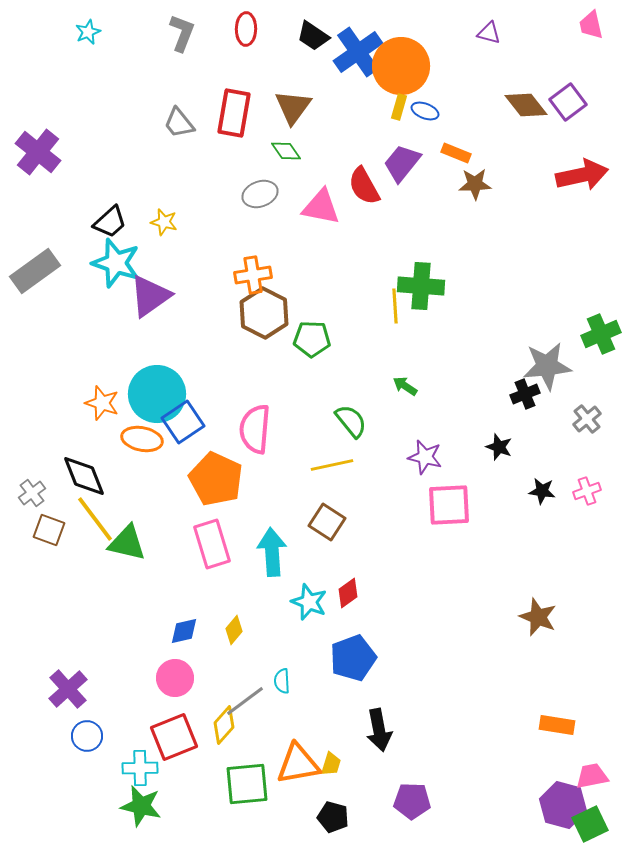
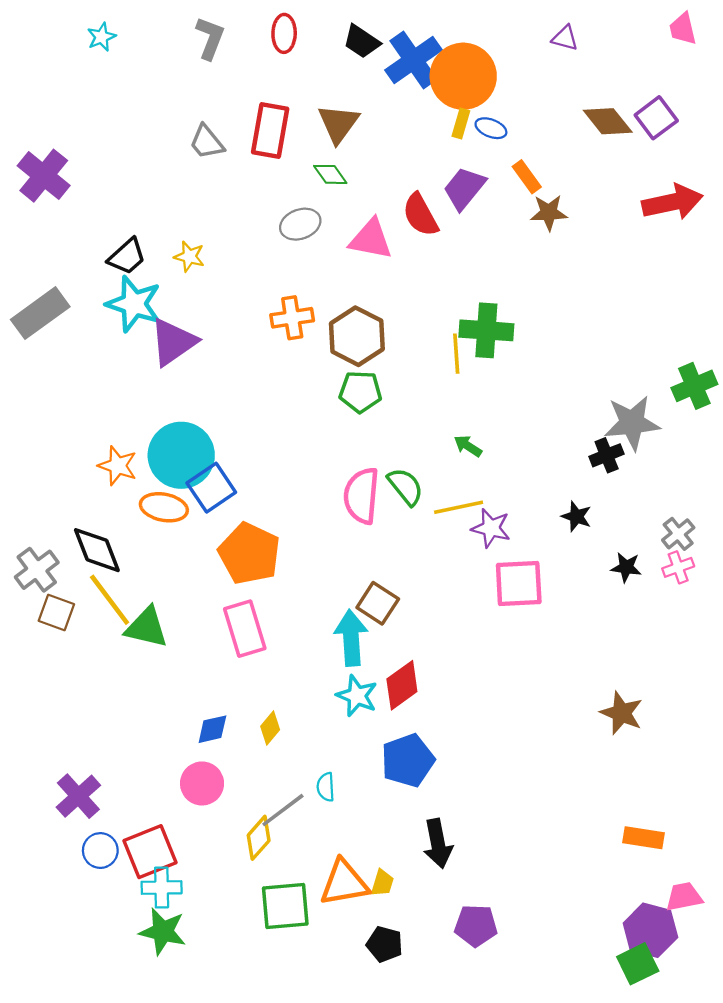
orange rectangle: (456, 153) -> (527, 177), turned 32
brown hexagon: (264, 313) -> (357, 336), moved
gray cross: (587, 419) -> (678, 534), moved
pink semicircle: (255, 429) -> (362, 496), moved
yellow line: (332, 465) -> (459, 507), moved
gray cross: (32, 493) -> (37, 570), size x1.4
cyan arrow: (272, 552) -> (351, 638), moved
red diamond: (348, 593) -> (402, 685), size x1.4
red square: (174, 737) -> (150, 852), moved
green square: (590, 824) -> (638, 964), moved

